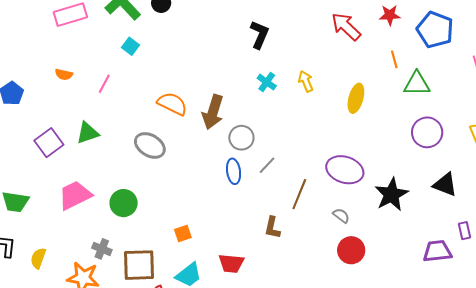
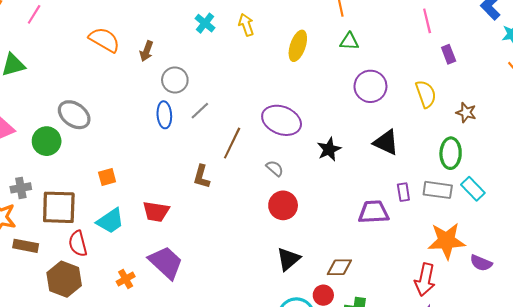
green triangle: (417, 84) -> (349, 41), moved, size x0.7
brown arrow: (213, 112) -> (146, 51), size x0.6
gray ellipse: (150, 145) -> (74, 115), moved
black star: (391, 194) -> (329, 149), size x0.7
gray cross: (102, 249) -> (21, 188), turned -36

